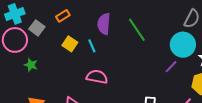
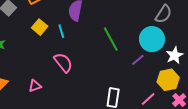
green line: (137, 30) -> (111, 39), moved
pink semicircle: (97, 77) -> (63, 63), turned 35

